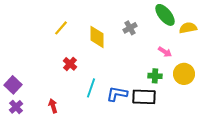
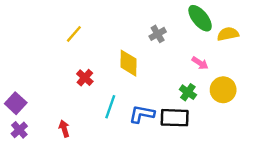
yellow diamond: (97, 37) -> (128, 63), moved
green cross: (155, 76) -> (188, 92), turned 32

